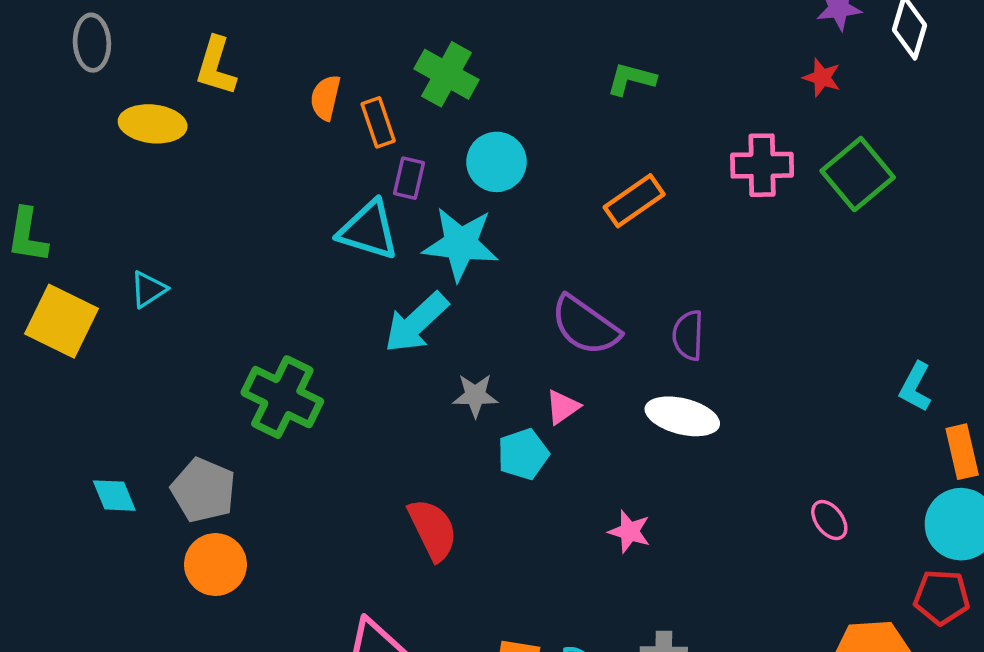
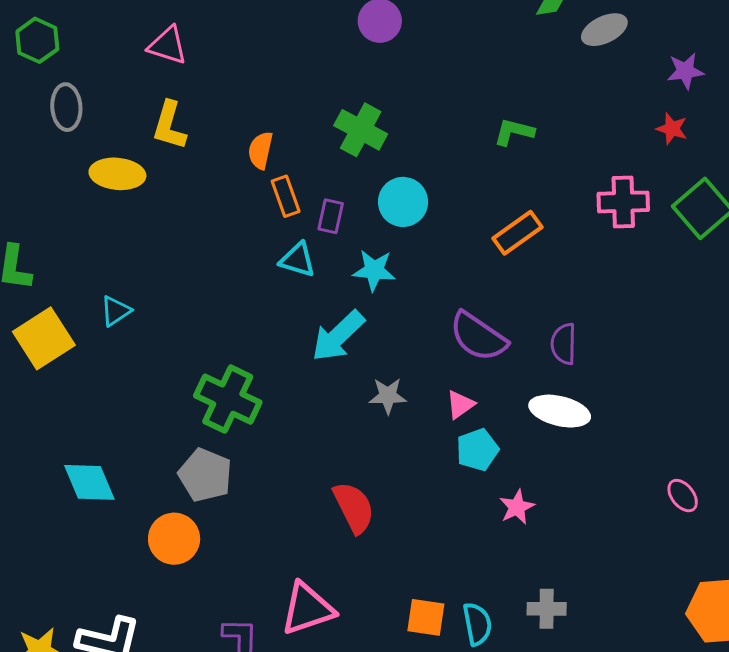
orange rectangle: (378, 122) -> (286, 196), moved
cyan triangle: (368, 230) -> (298, 260), size x0.7
cyan star: (461, 244) -> (374, 270), size x0.7
yellow square: (61, 321) -> (44, 338), turned 32
cyan pentagon: (523, 454) -> (477, 450), moved
gray pentagon: (203, 490) -> (205, 475), moved
cyan diamond: (114, 496) -> (89, 482), size x1.4
pink star: (629, 531) -> (517, 507), turned 30

